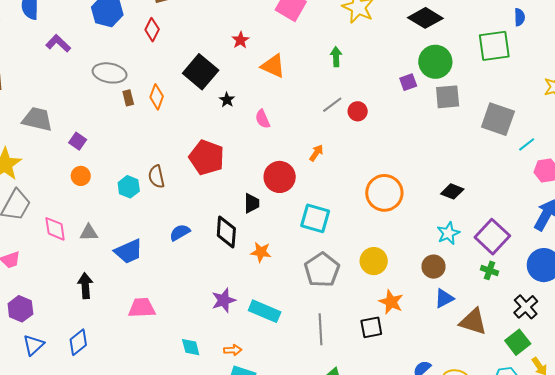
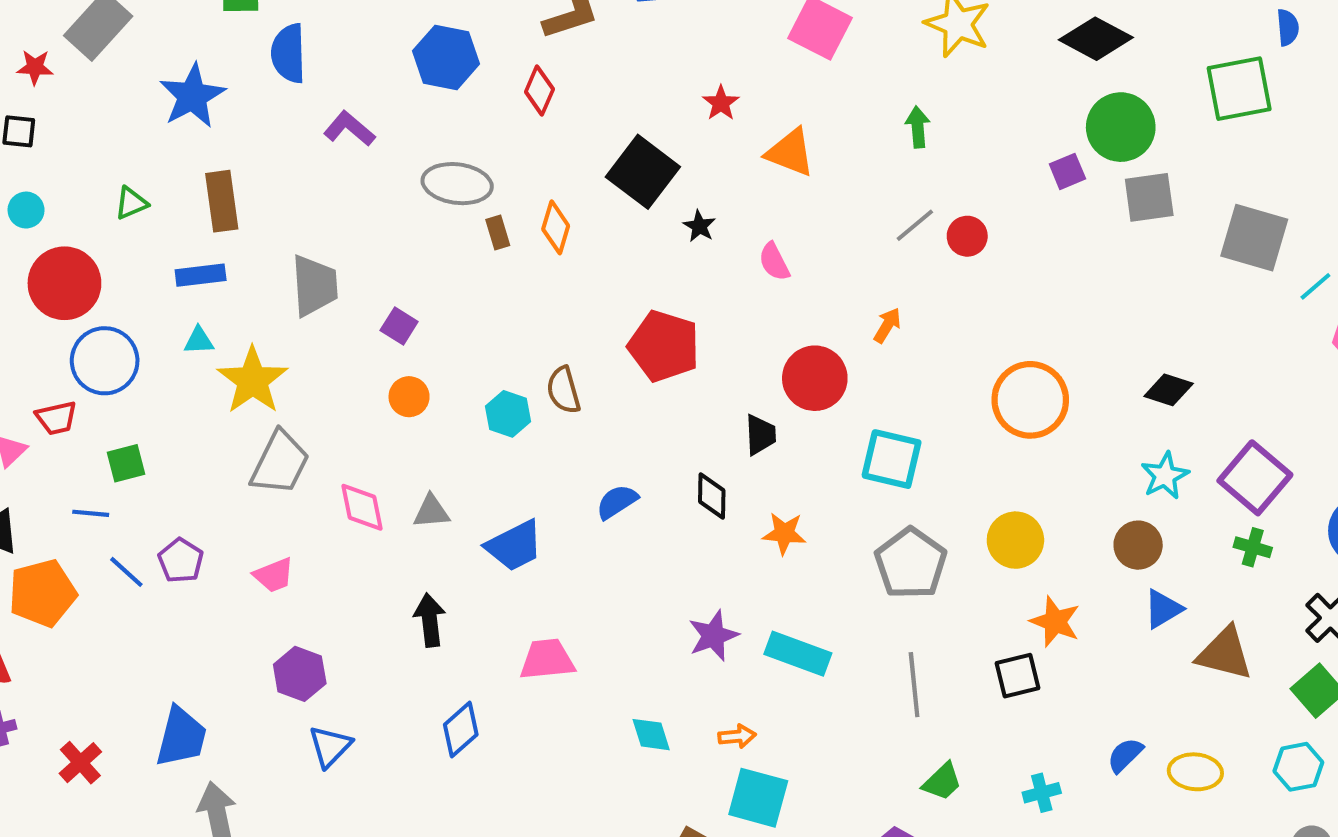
gray trapezoid: (37, 119) -> (315, 286), turned 76
black diamond: (226, 232) -> (712, 496), size x0.7
blue diamond: (78, 342) -> (461, 730), moved

